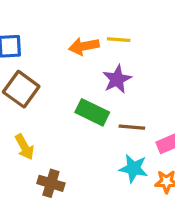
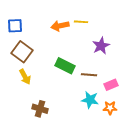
purple star: (117, 79) -> (101, 46), moved
yellow arrow: (24, 147) -> (25, 77), moved

